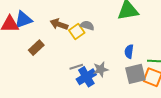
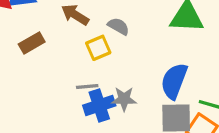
yellow square: (77, 32) -> (98, 48), moved
blue semicircle: (129, 51) -> (174, 81), size x1.6

